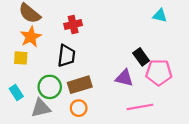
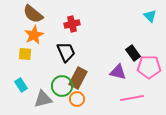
cyan triangle: (160, 16) -> (150, 16), turned 32
black trapezoid: (66, 56) -> (66, 52), turned -30
brown rectangle: (80, 85) -> (78, 78), turned -45
green circle: (50, 87) -> (62, 86), moved

